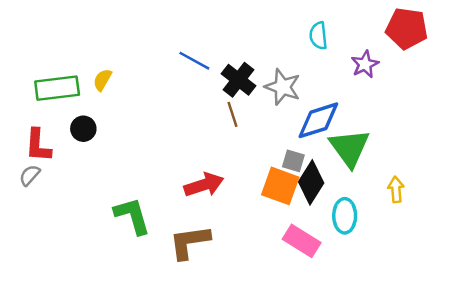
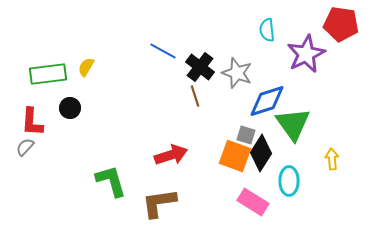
purple star: (365, 64) -> (306, 54), size x1.6

